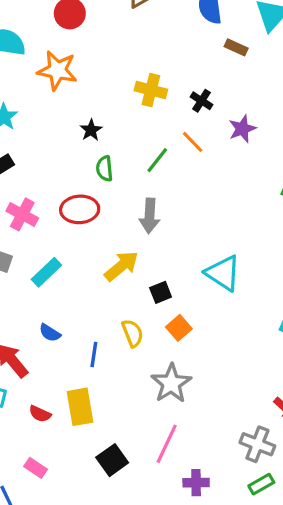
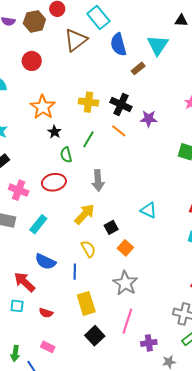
brown rectangle: (236, 47) -> (138, 68), turned -56
orange star: (57, 70) -> (43, 107), moved, turned 30
black cross: (202, 101) -> (121, 105), size x1.5
purple star: (242, 129) -> (149, 119), turned 30
green line: (157, 160) -> (88, 139), moved
cyan triangle: (223, 273) -> (149, 210), size x0.7
blue semicircle: (50, 333) -> (45, 262), size x1.5
yellow semicircle: (133, 333) -> (88, 249), moved
yellow rectangle: (80, 407) -> (86, 303), moved

